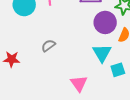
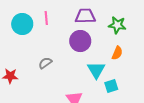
purple circle: (105, 22) -> (80, 41), moved

